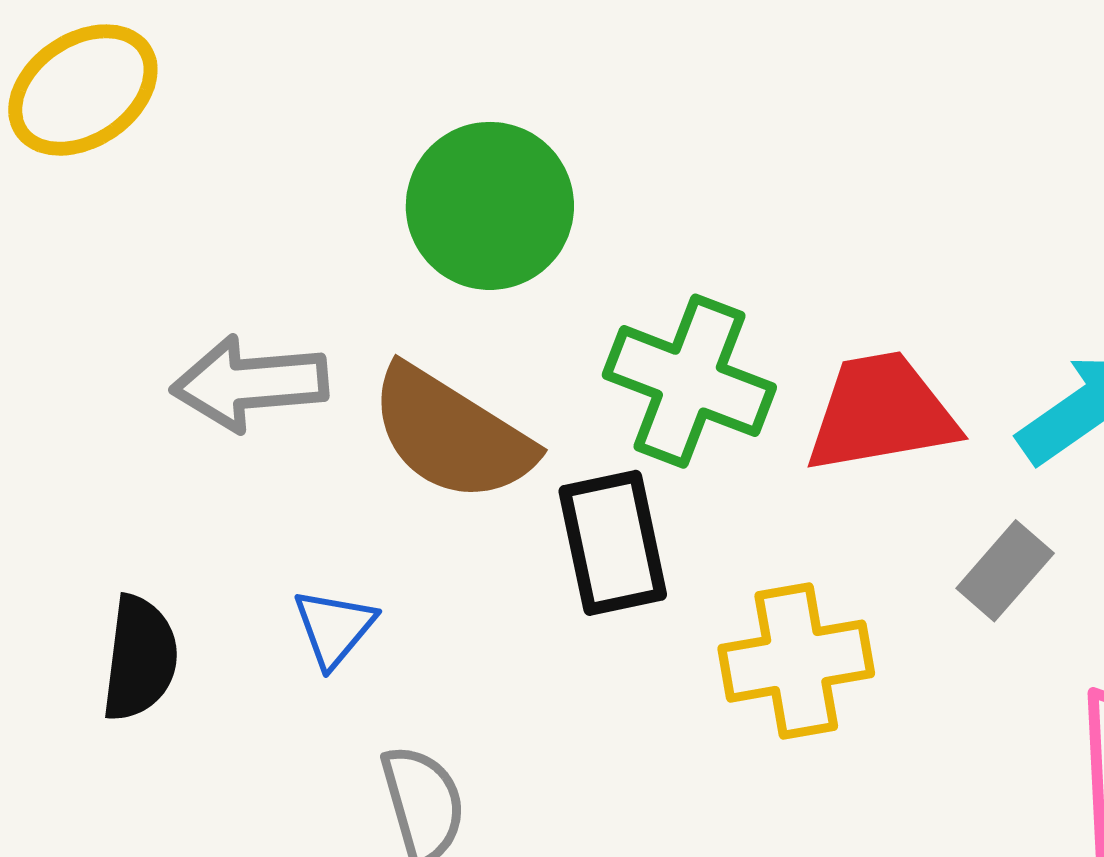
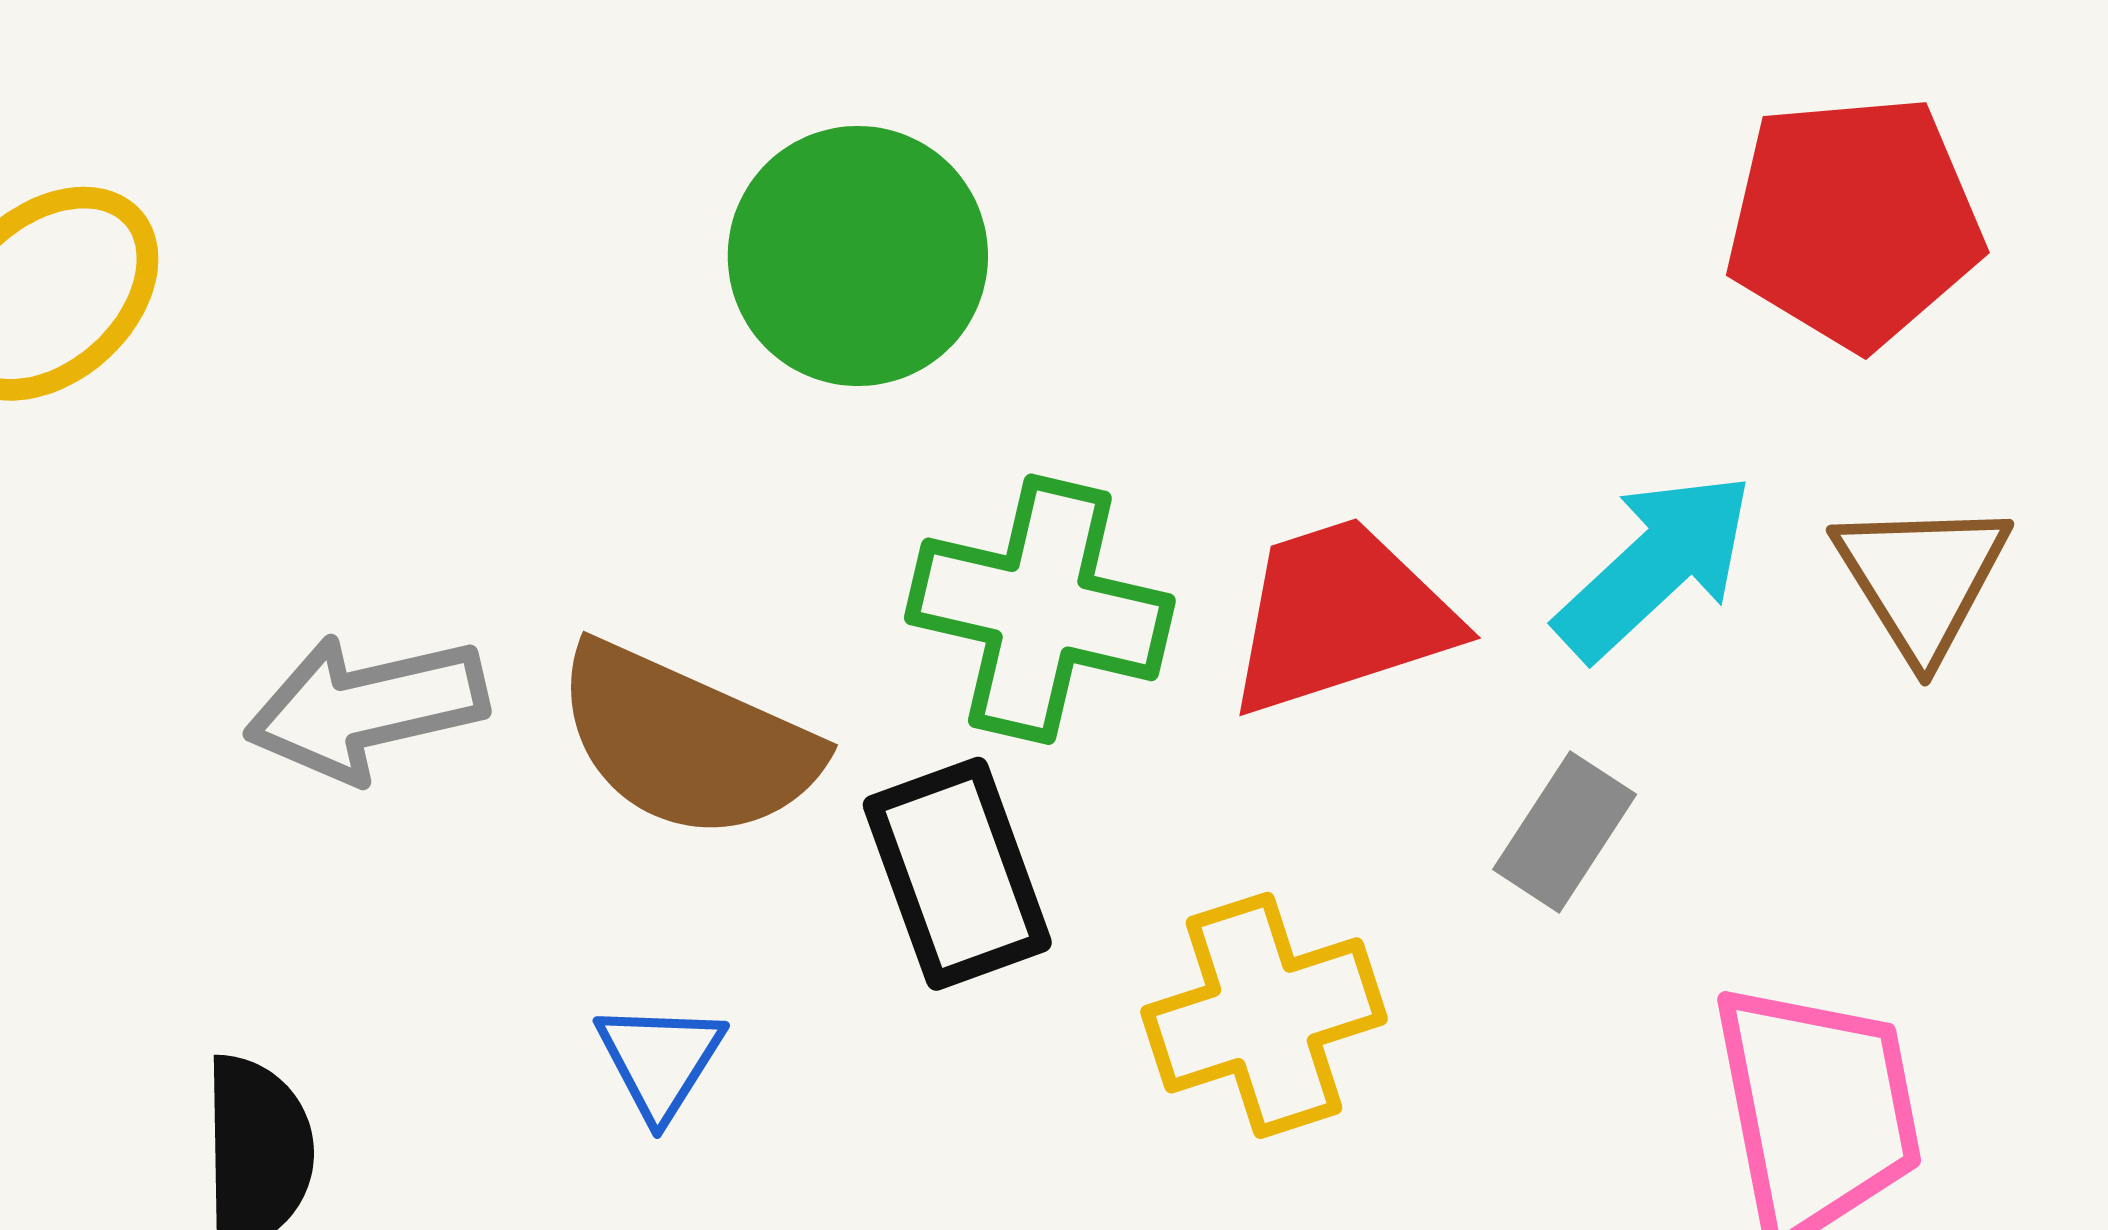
green circle: (490, 206) -> (858, 256), moved
blue triangle: (334, 628) -> (660, 1060), moved

